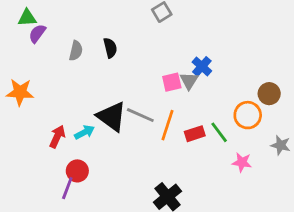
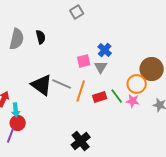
gray semicircle: (76, 51) -> (17, 39), size x1.5
gray triangle: (189, 81) -> (101, 67), moved
brown circle: (269, 94) -> (152, 69), size x1.5
cyan arrow: (84, 132) -> (16, 110), moved, turned 112
pink star: (242, 162) -> (133, 101), moved

